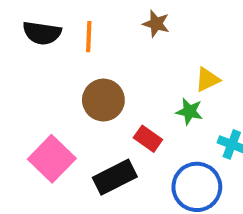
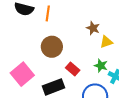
brown star: (156, 24) -> (93, 28), moved
green star: (189, 111) -> (101, 66), moved

